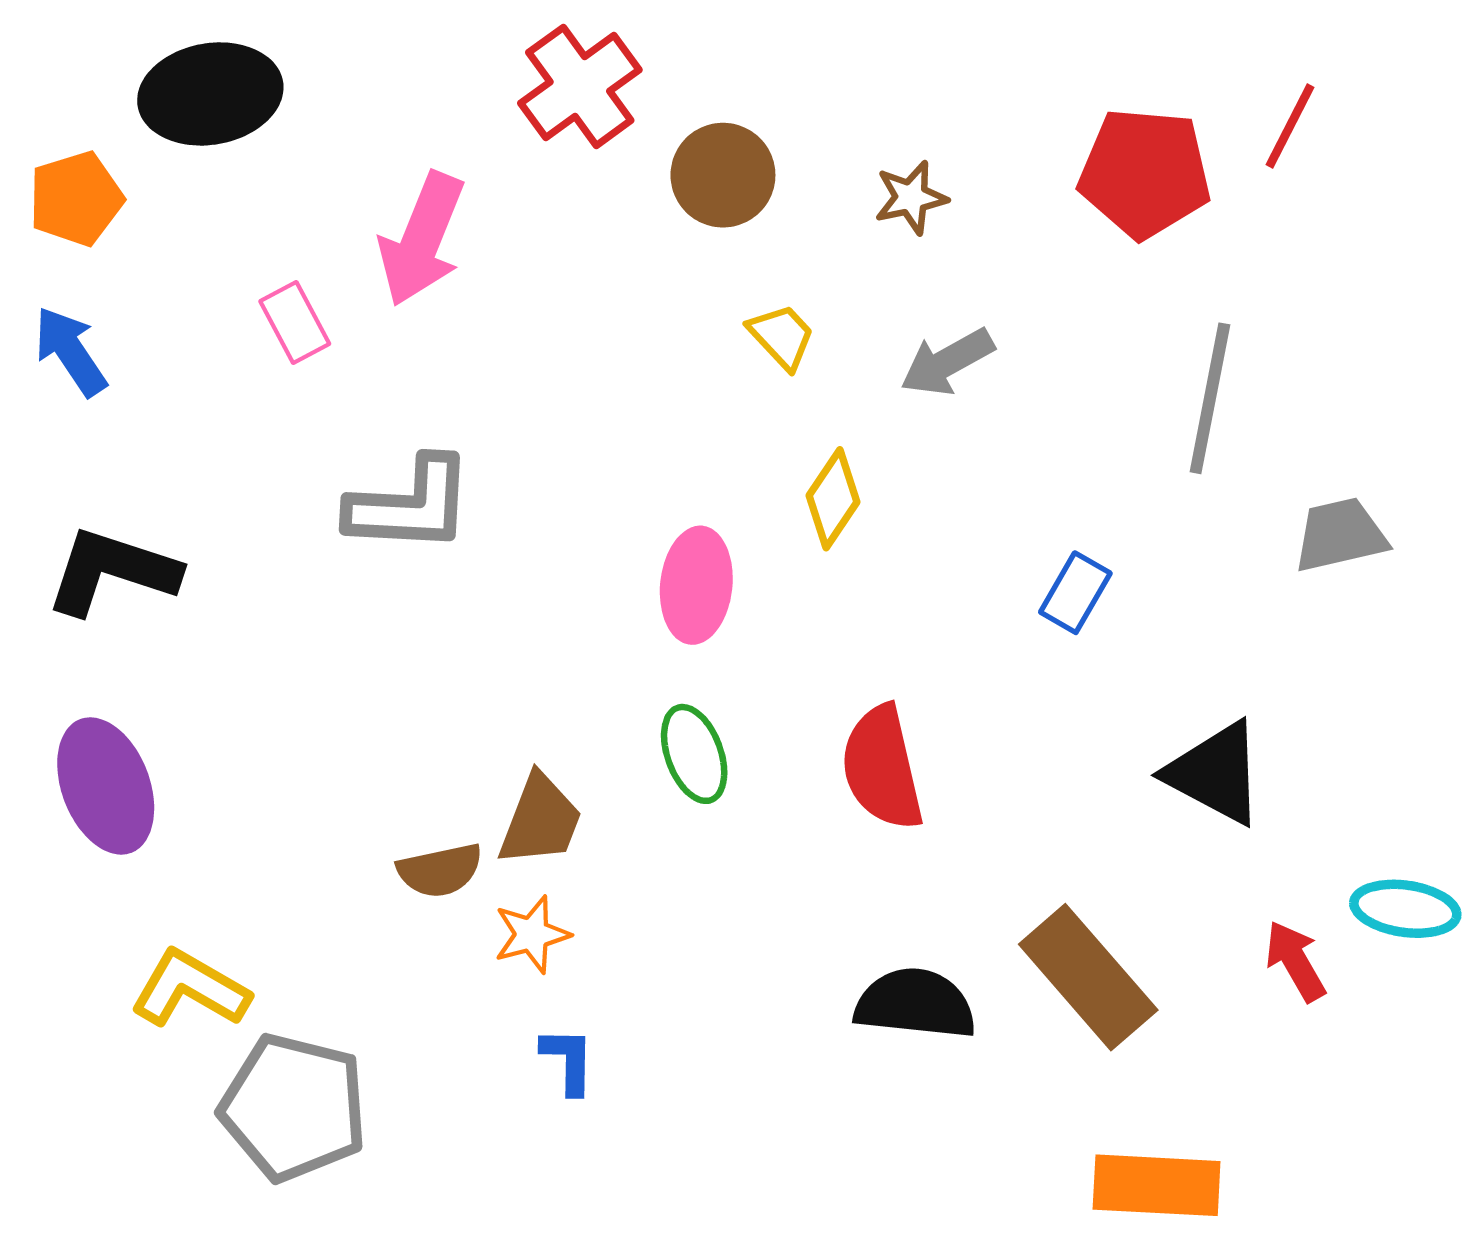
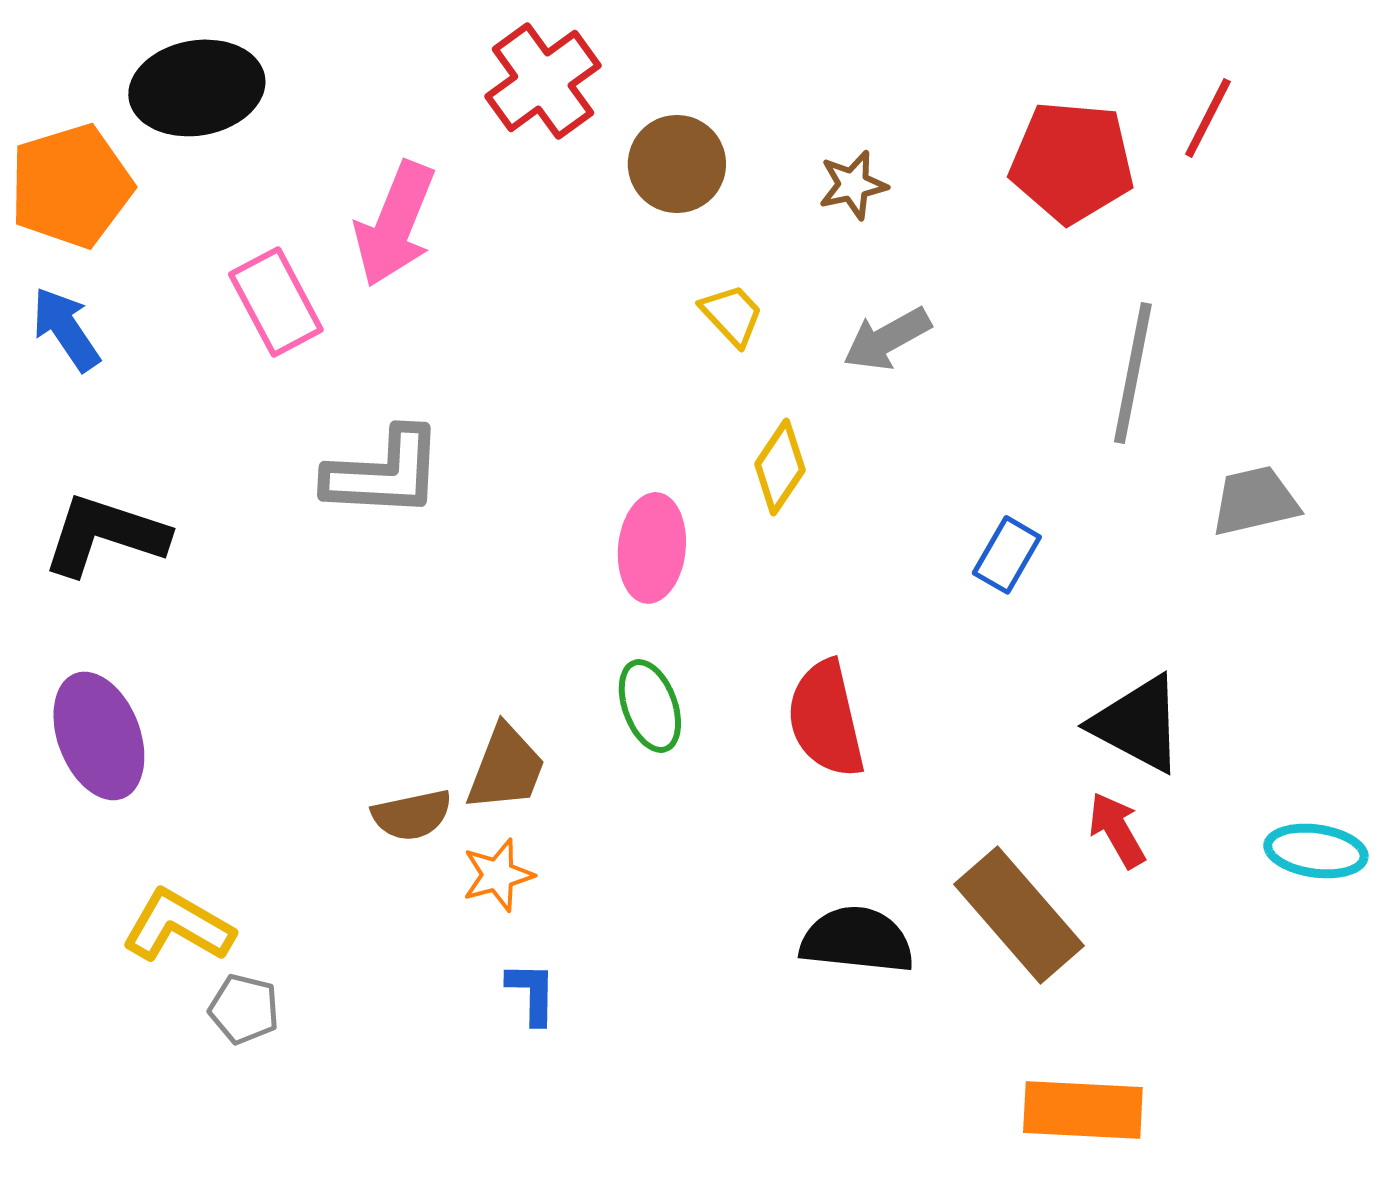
orange pentagon: (76, 199) -> (71, 186), size x1.4
pink rectangle: (295, 323) -> (276, 302), size x1.4
red arrow: (1295, 961) -> (1117, 830), moved
gray pentagon: (294, 1107) -> (244, 1009), moved, size x0.5

